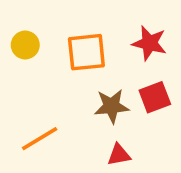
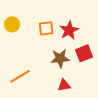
red star: (149, 43) -> (69, 30), moved, turned 30
orange square: (86, 52) -> (46, 28), size x0.7

